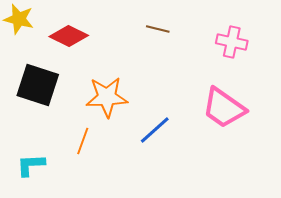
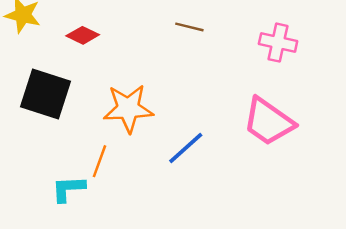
red diamond: (69, 36) -> (83, 35), size x0.7
cyan L-shape: (31, 165) -> (68, 189), moved

